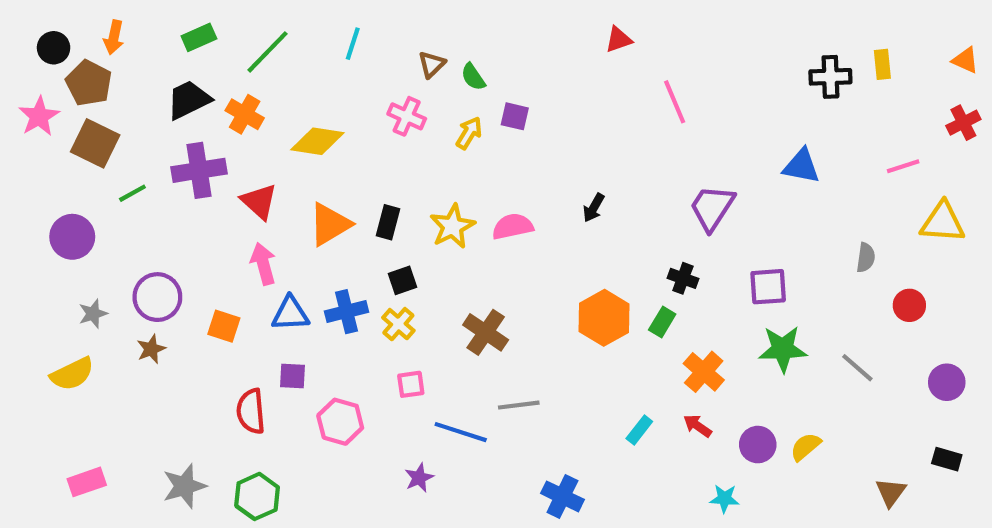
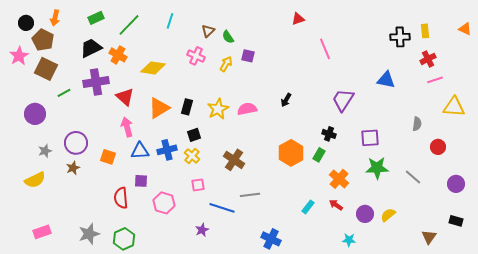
red cross: (963, 123) -> (428, 59), moved

